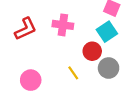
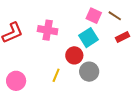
yellow line: (73, 73) -> (56, 75), turned 56

